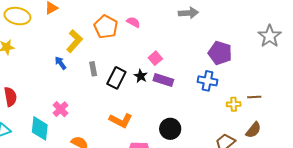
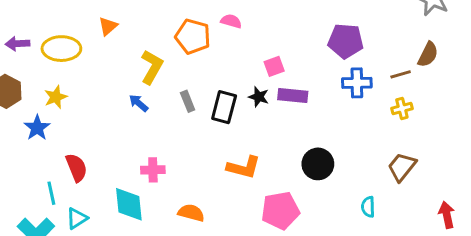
purple pentagon: (220, 53) -> (346, 41), moved
pink square: (155, 58) -> (274, 66), turned 32
brown line: (254, 97) -> (401, 74), moved
pink cross: (60, 109) -> (153, 170), turned -35
brown semicircle: (253, 130) -> (428, 54), moved

